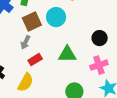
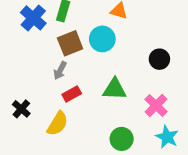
black circle: (100, 38) -> (159, 59), moved
pink cross: (99, 65) -> (156, 105), turned -30

